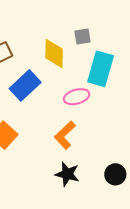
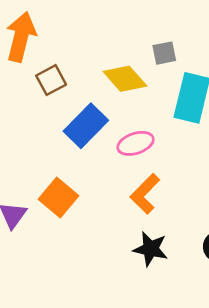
yellow diamond: (54, 53) -> (125, 79), turned -40
pink ellipse: (77, 97) -> (135, 143), moved

